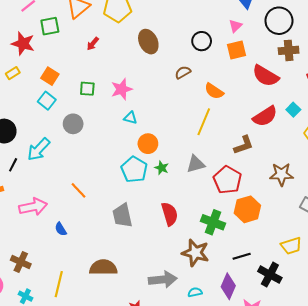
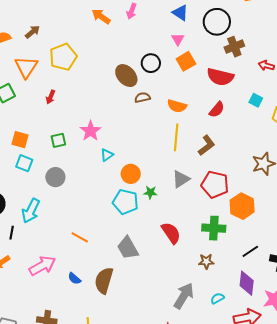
brown ellipse: (148, 42) -> (126, 76), moved
brown semicircle: (183, 72) -> (142, 98), turned 35
red semicircle: (265, 116) -> (217, 110), moved, size x0.7
cyan triangle: (130, 118) -> (107, 155), turned -32
brown L-shape: (244, 145) -> (207, 145), moved
brown star: (195, 253) -> (206, 261), size x0.6
brown semicircle: (103, 267) -> (104, 280), moved, turned -56
gray arrow: (163, 280) -> (184, 296), turned -36

